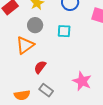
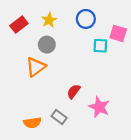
cyan square: (64, 31) -> (100, 46), moved
red semicircle: (40, 67) -> (74, 91), moved

